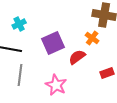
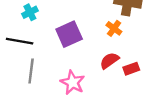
red semicircle: (77, 57) -> (109, 61), moved

